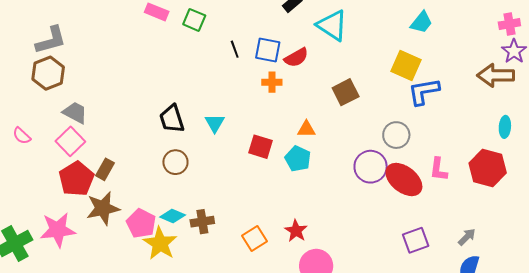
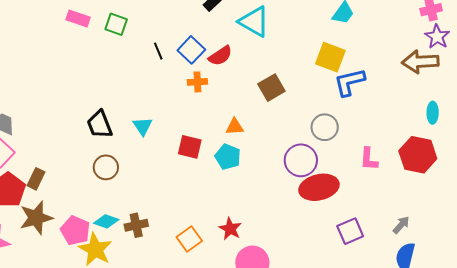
blue square: (268, 50) -> (191, 50), turned 36
red ellipse: (404, 180) -> (319, 187), moved, turned -48

